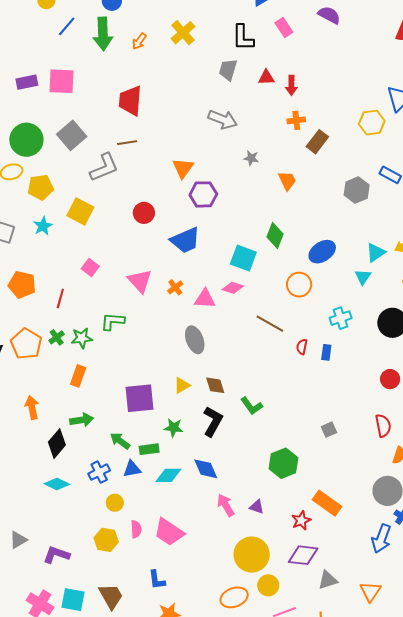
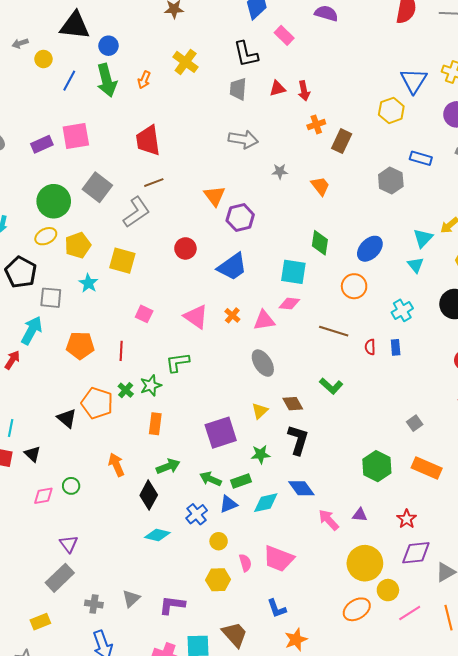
green L-shape: (252, 406) -> (331, 386), moved
orange rectangle: (327, 503) -> (427, 468), moved

